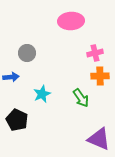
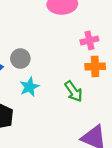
gray circle: (27, 53) -> (20, 59), moved

